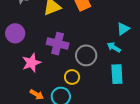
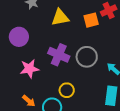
gray circle: (86, 55) -> (87, 57), moved

